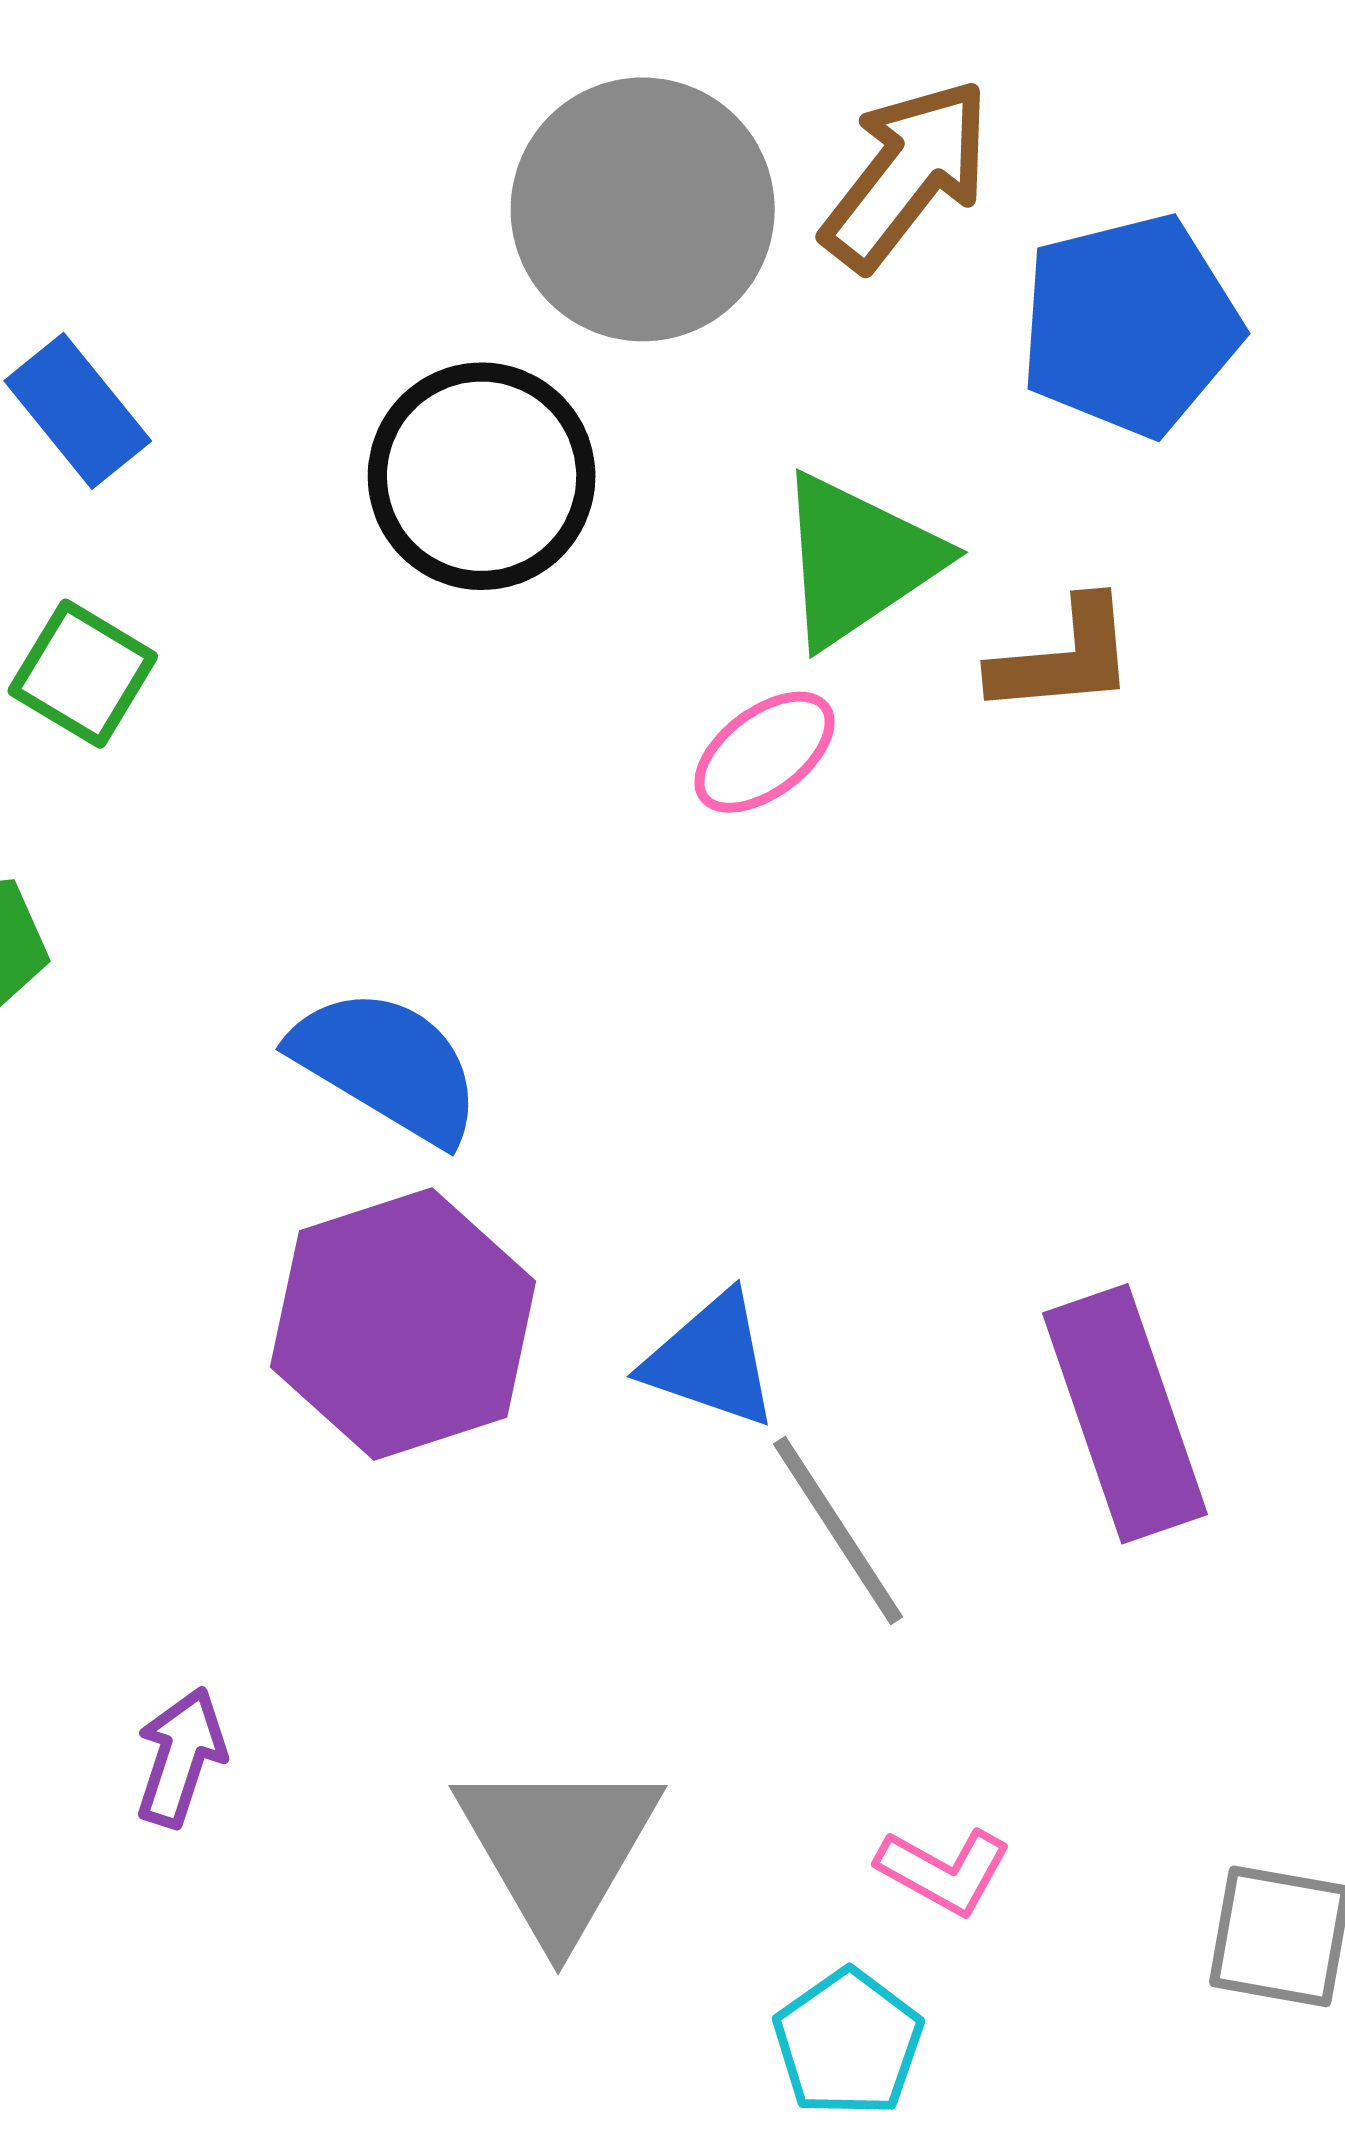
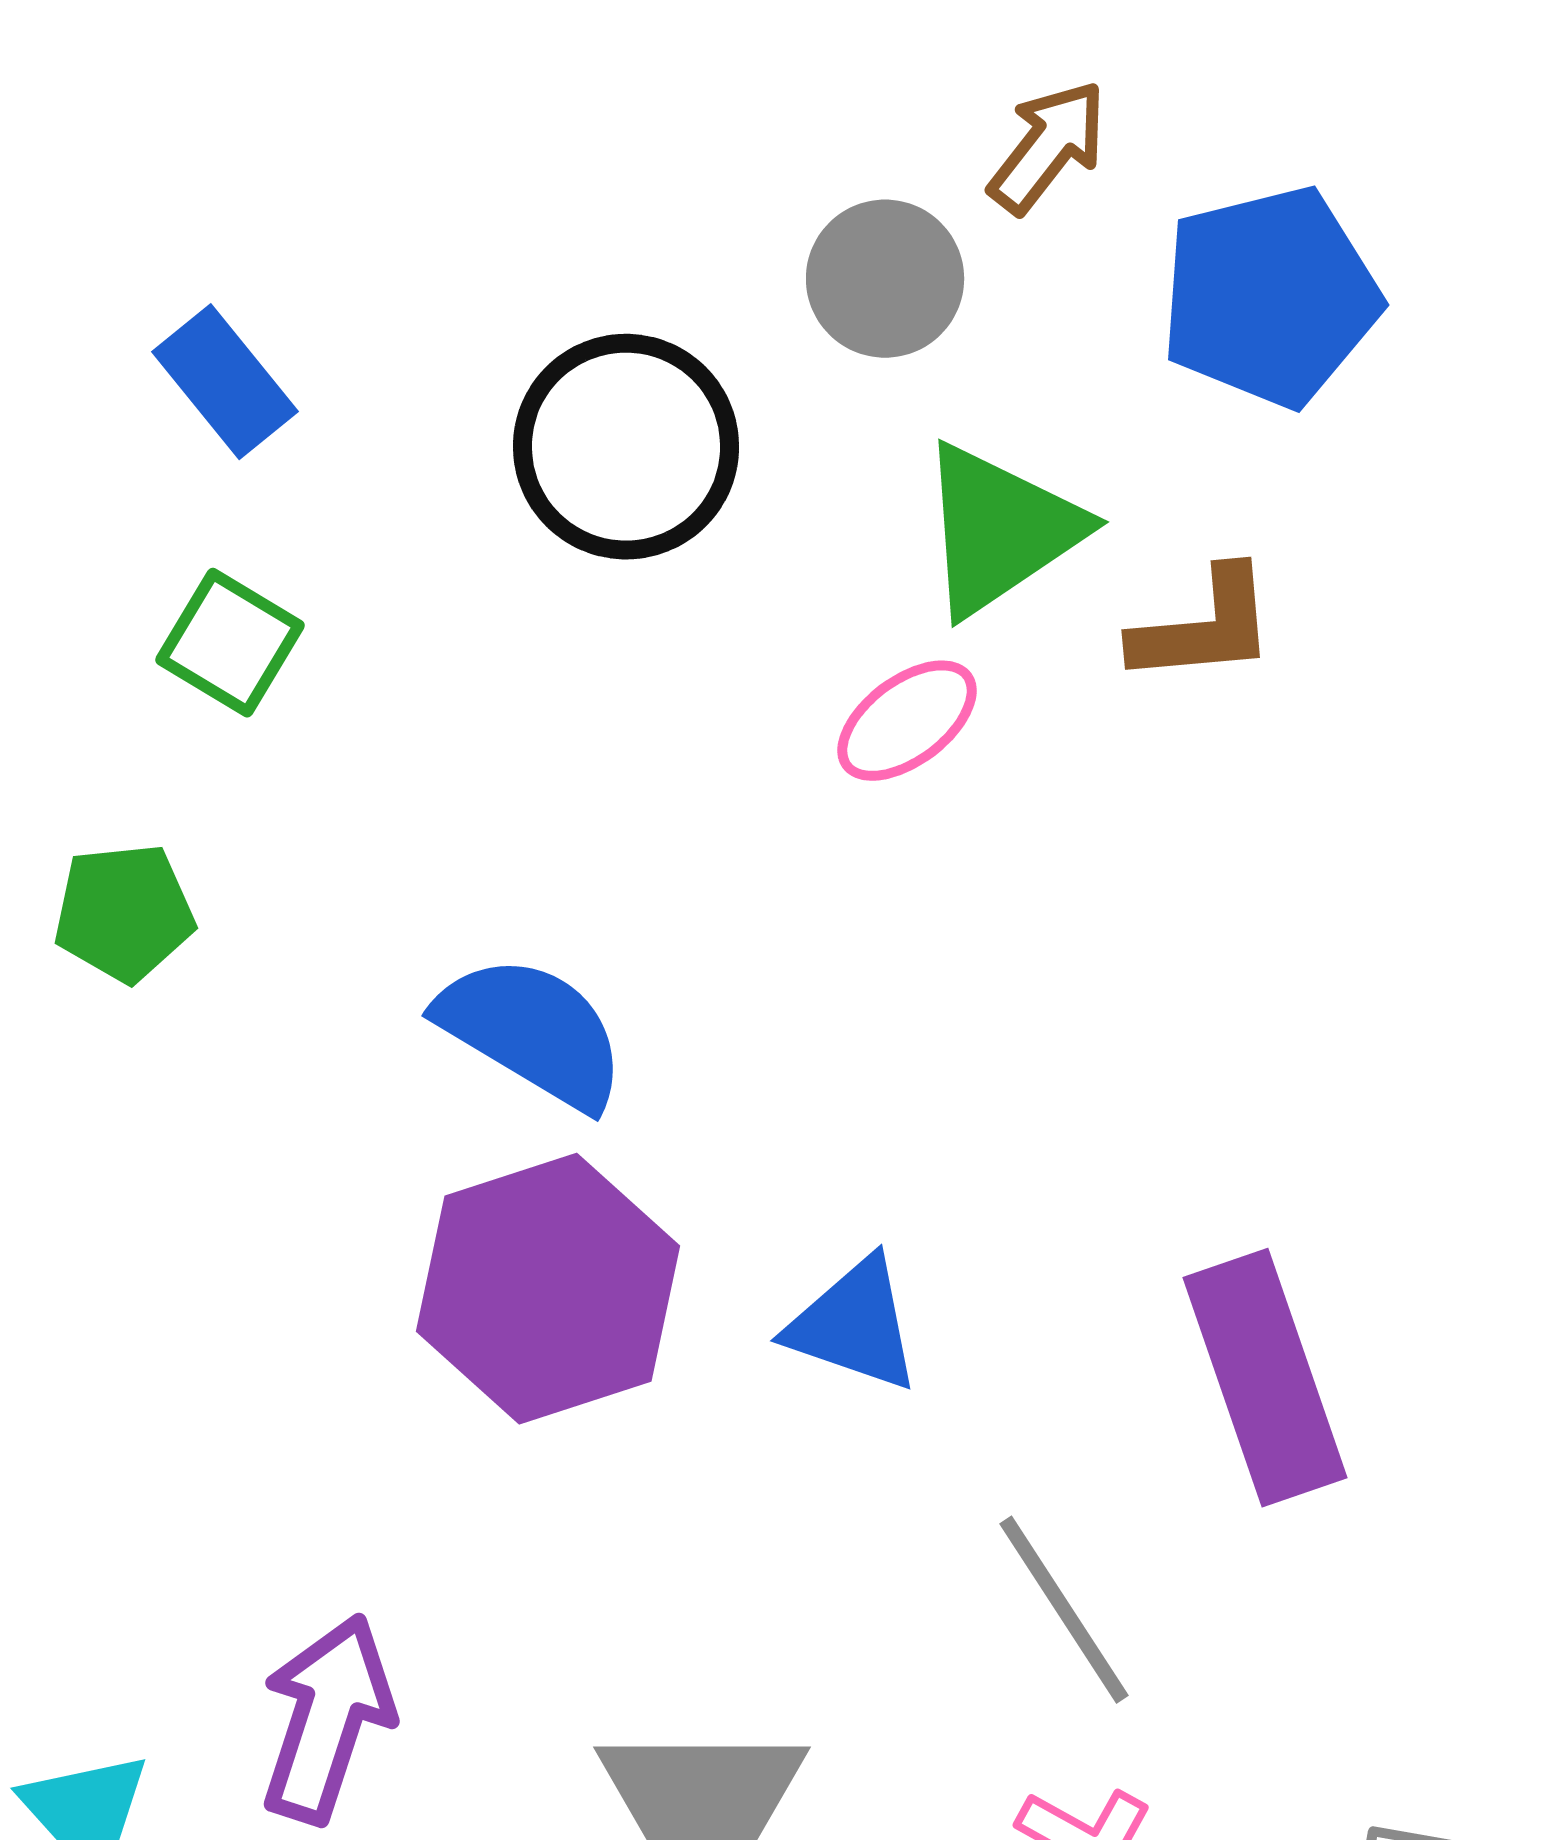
brown arrow: (906, 174) -> (1048, 147), size x0.7
gray circle: (643, 209) -> (885, 279), moved, size x0.6
gray line: (838, 1530) -> (1064, 1610), moved
purple arrow: (180, 1757) -> (327, 1719), size x1.5

